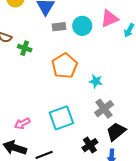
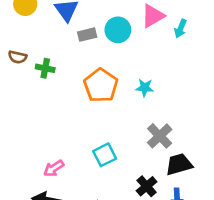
cyan star: (96, 81) -> (145, 88), moved
cyan square: (61, 118) -> (105, 155), size x0.7
black trapezoid: (116, 132) -> (179, 164), turned 30

